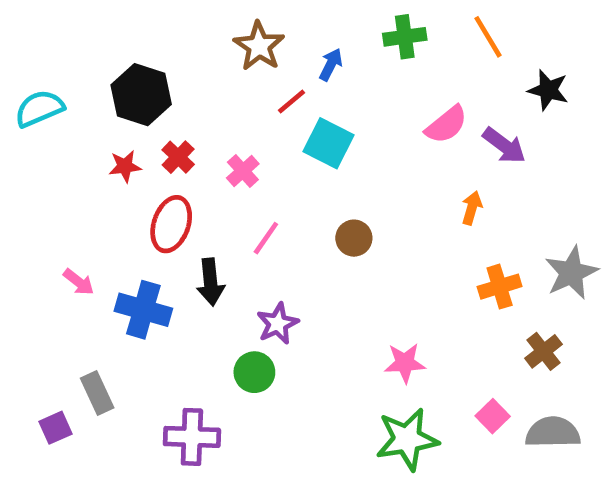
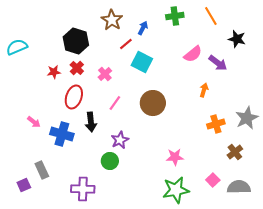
black hexagon: (141, 95) -> (76, 41), moved
brown circle: (354, 238) -> (153, 103), size x1.6

